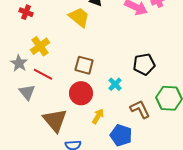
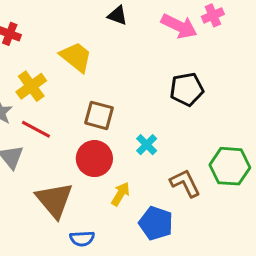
yellow trapezoid: (79, 17) -> (76, 57), moved
black pentagon: (144, 64) -> (187, 89), moved

